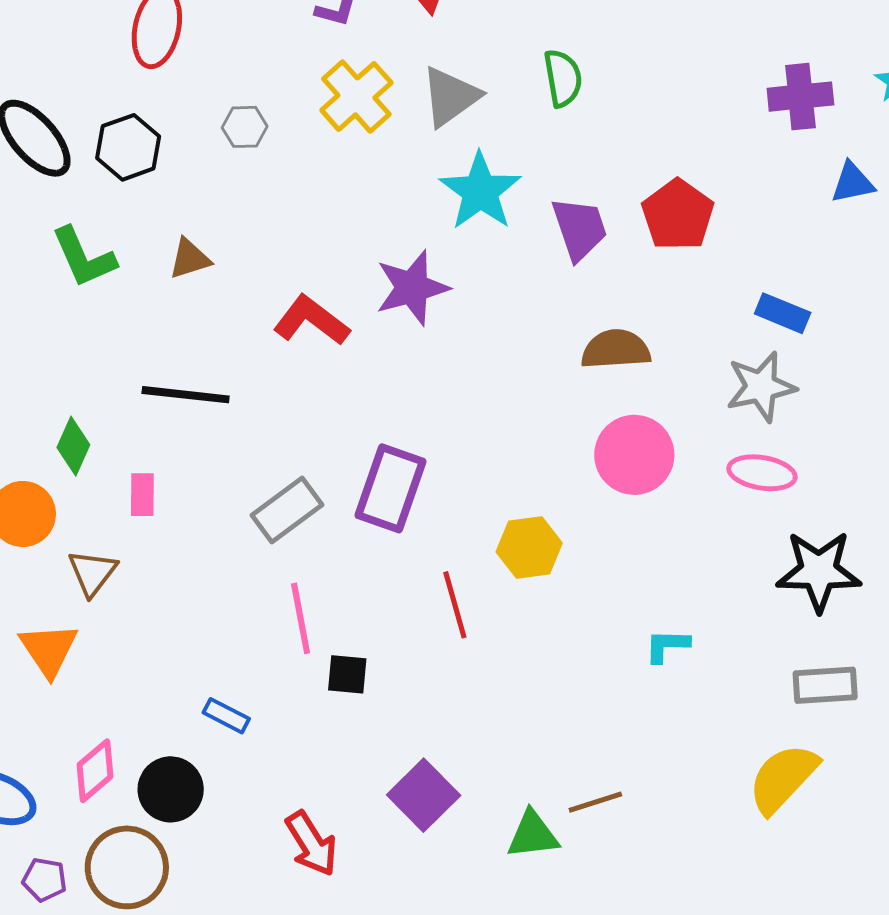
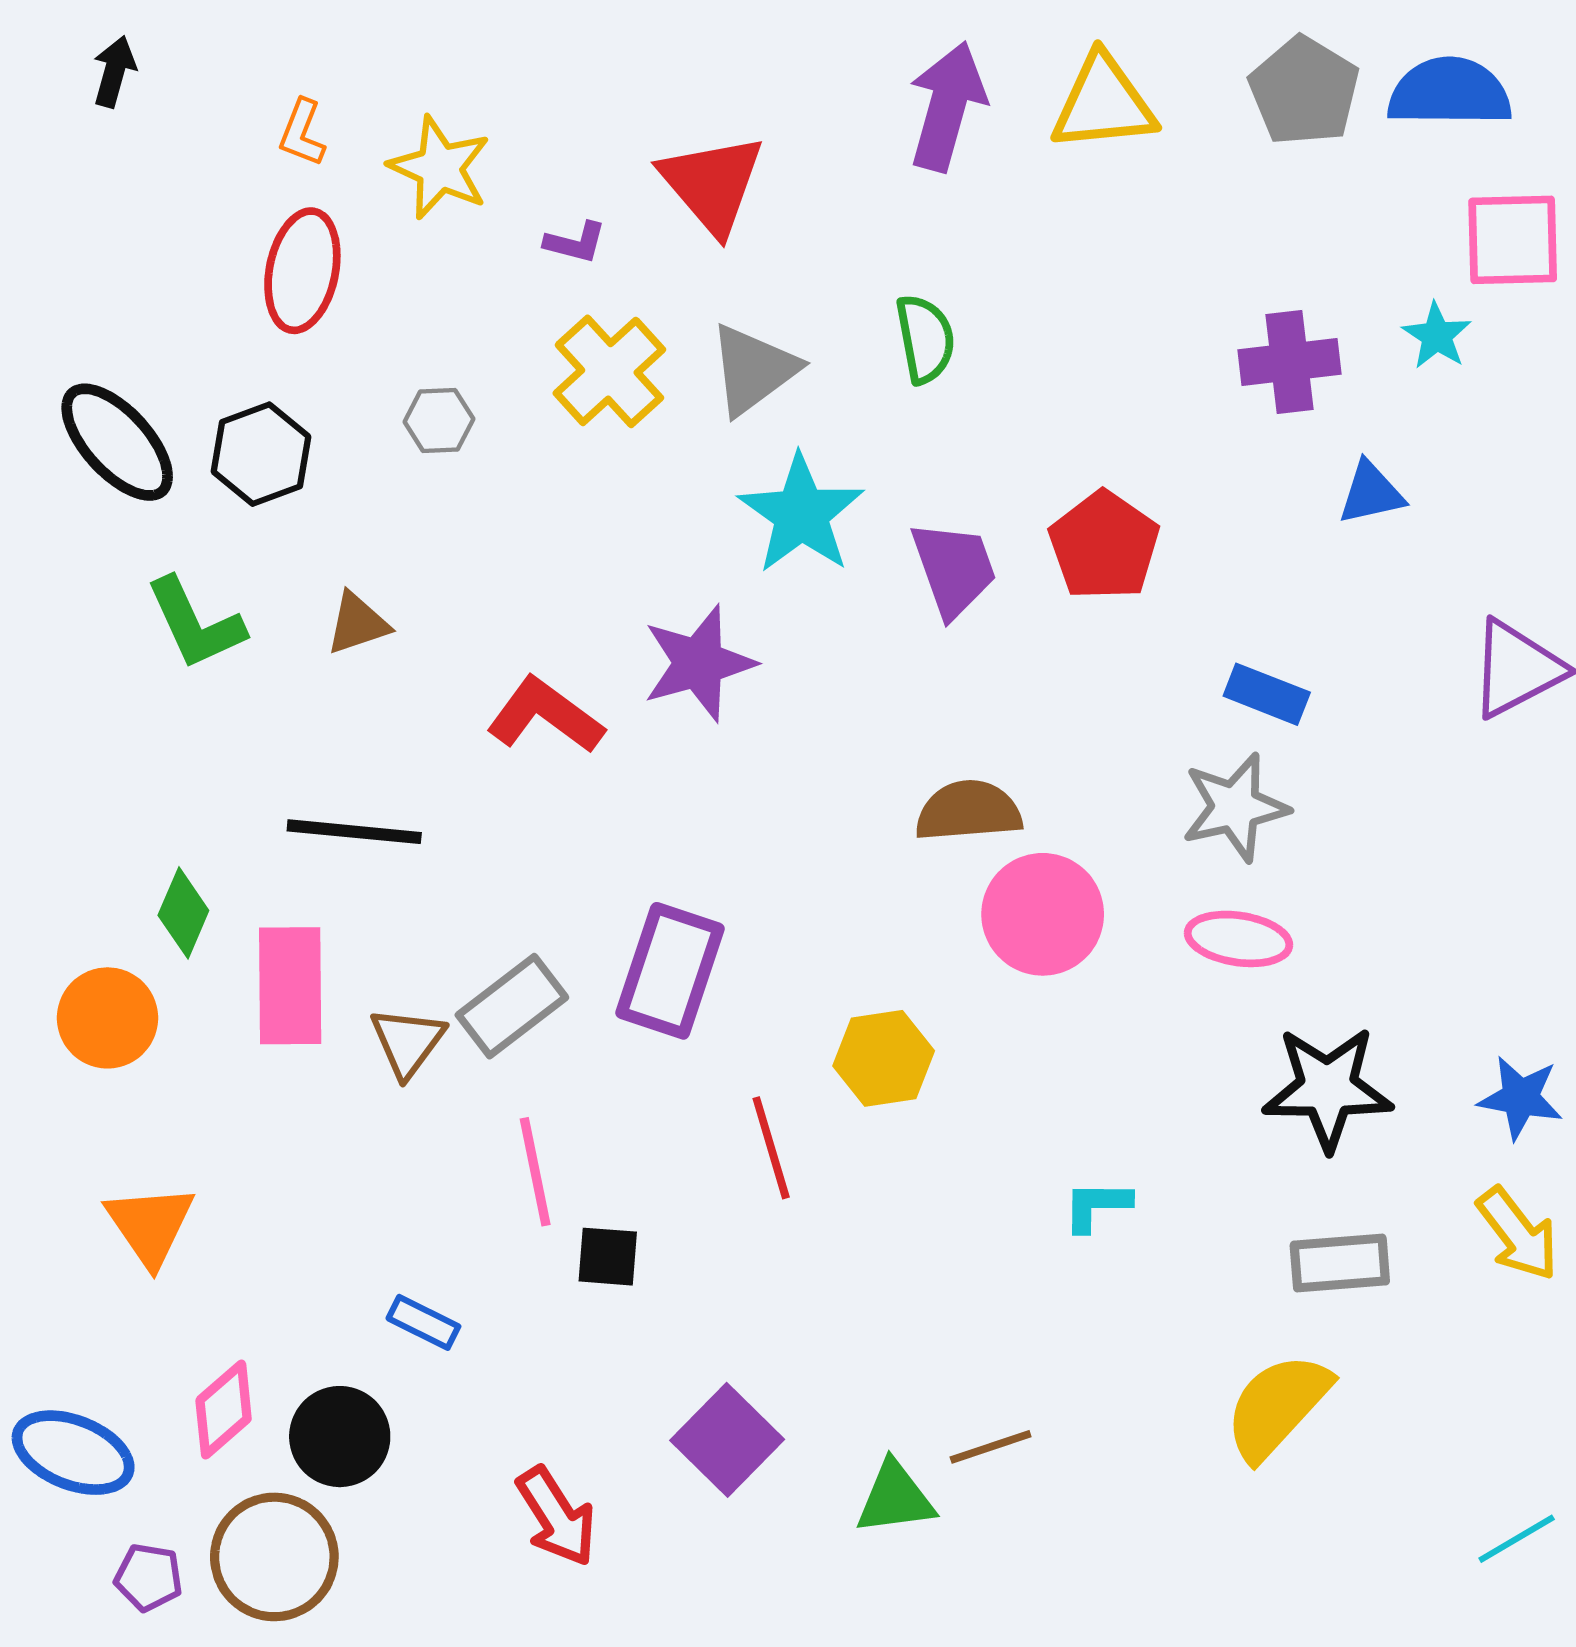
brown semicircle: (616, 349) -> (969, 811), moved
pink rectangle: (142, 495) -> (290, 986), size x1.8
brown triangle: (93, 573) -> (407, 1042), moved

